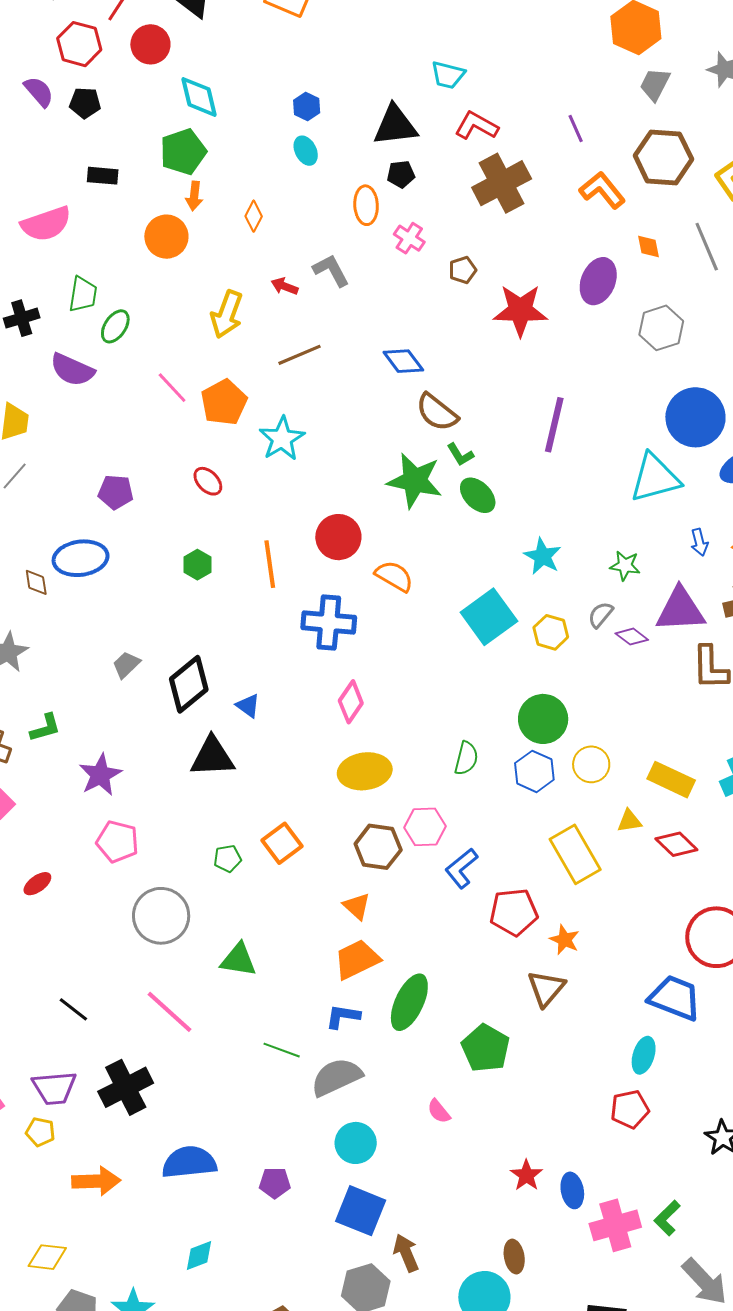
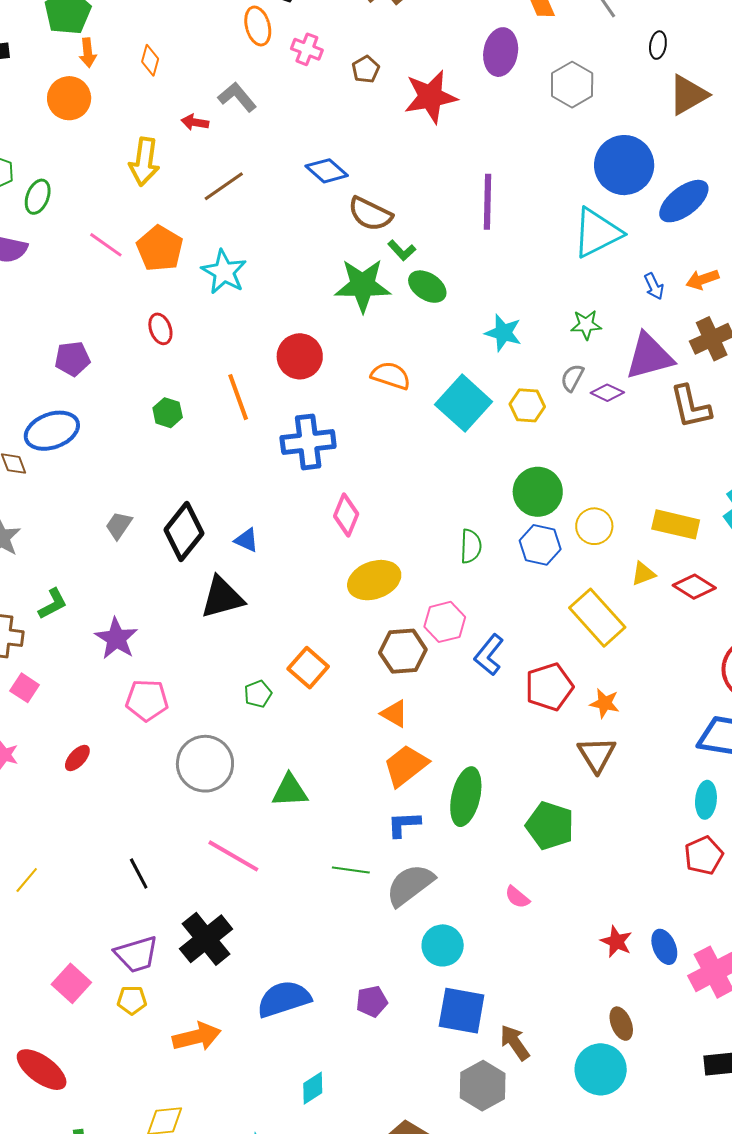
red ellipse: (208, 481) -> (160, 329), turned 36
orange semicircle: (394, 576) -> (391, 376), moved
black line: (73, 1009) -> (139, 873), turned 36

